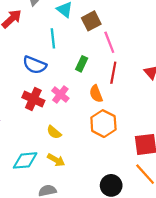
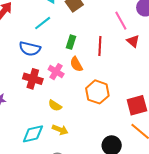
cyan line: (53, 38) -> (43, 23), turned 66
pink line: (109, 42) -> (121, 21), moved
orange semicircle: (96, 94) -> (76, 64), moved

